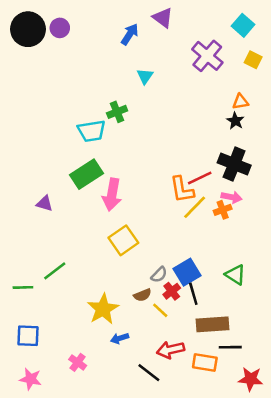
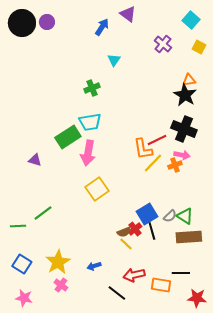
purple cross: (207, 56) -> (163, 44), size x0.7
black star: (235, 121) -> (185, 95), size x1.6
cyan trapezoid: (92, 131) -> (90, 122), moved
gray semicircle: (159, 275) -> (170, 216), moved
brown semicircle: (142, 295) -> (124, 232), moved
yellow star: (103, 309) -> (58, 262), moved
brown rectangle: (212, 324) -> (189, 237), moved
blue square: (28, 336) -> (22, 264), turned 30

